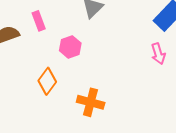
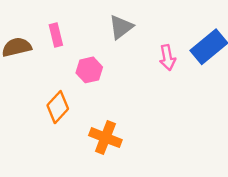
pink arrow: (158, 54) -> (167, 58), moved

